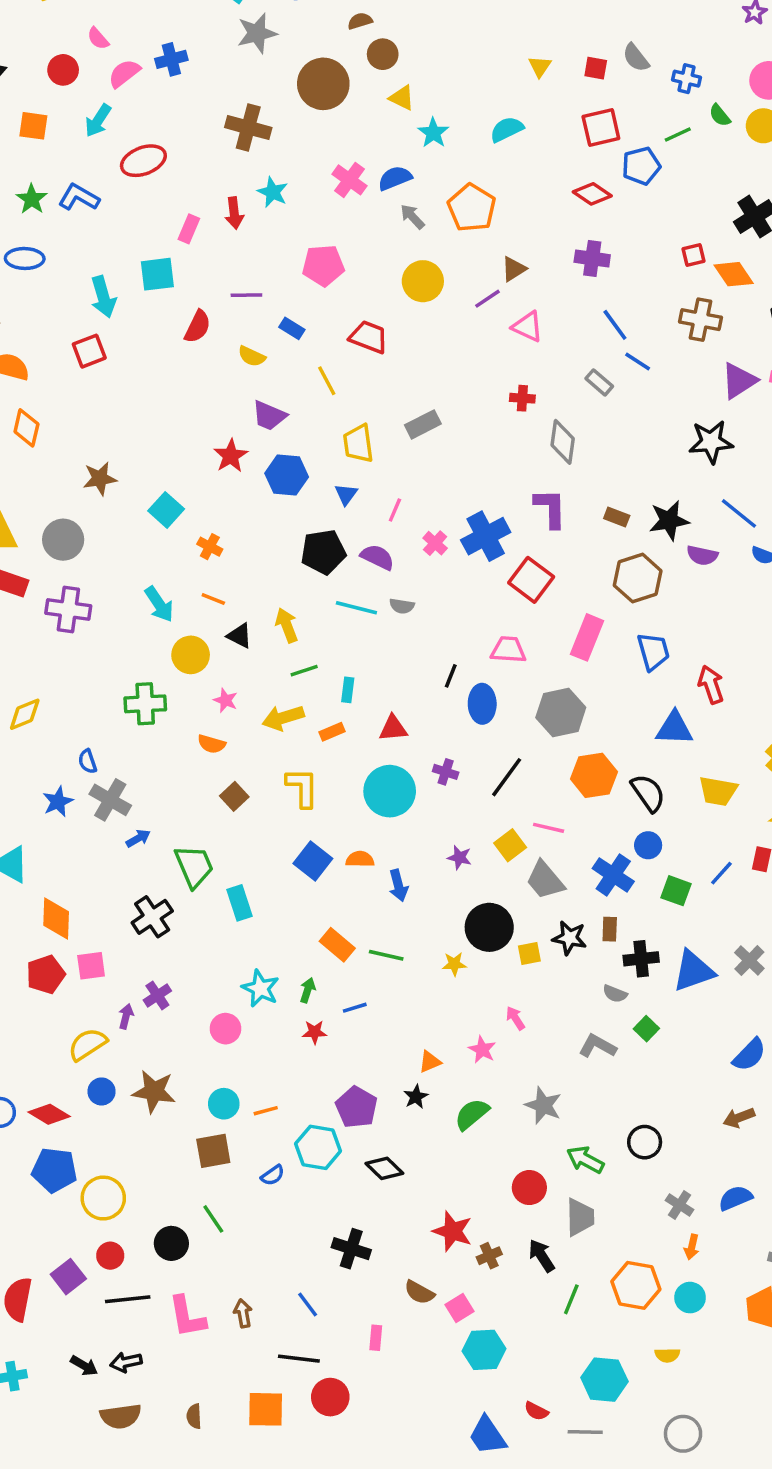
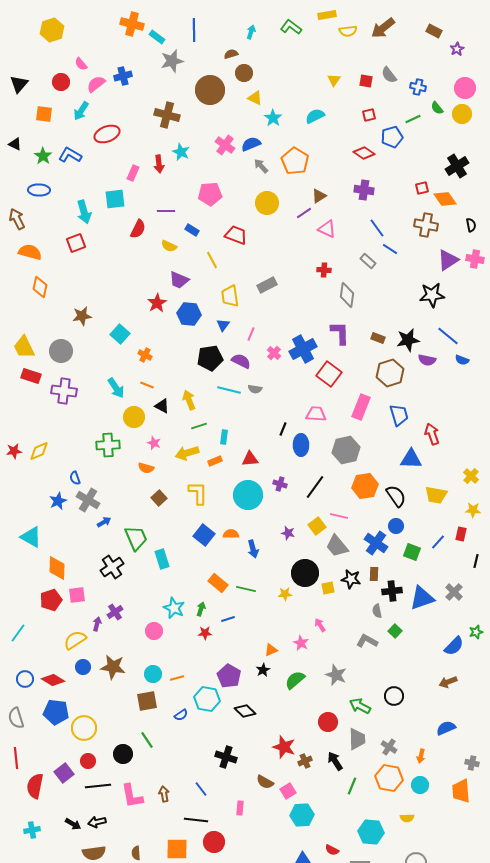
red square: (601, 128) -> (369, 115), size x0.6
gray semicircle: (615, 994) -> (377, 611), turned 56
gray cross: (680, 1205) -> (389, 747), moved

